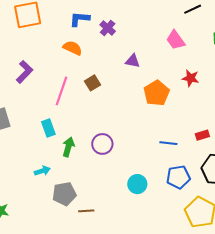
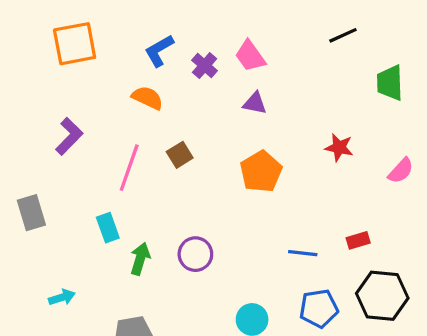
blue L-shape: (80, 19) -> (159, 51), turned -35
pink trapezoid: (176, 40) -> (250, 56), moved
purple triangle: (133, 61) -> (255, 103), moved
orange pentagon: (156, 93) -> (261, 172), moved
cyan arrow: (42, 171) -> (62, 297), moved

